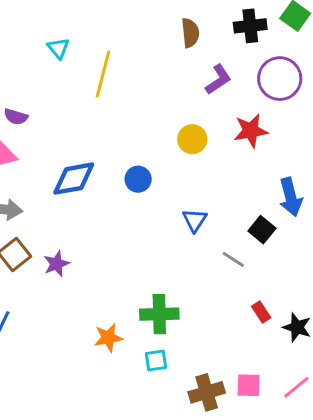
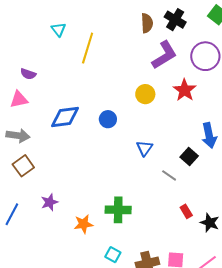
black cross: (250, 26) -> (175, 20), moved, turned 35
purple L-shape: (218, 80) -> (164, 55), size x1.4
red star: (251, 131) -> (185, 90), turned -30
purple star: (56, 264) -> (49, 202), moved
cyan square: (156, 361) -> (113, 255), moved, turned 35

